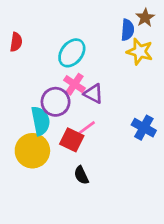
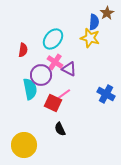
red semicircle: (16, 42) -> (23, 50), moved
yellow star: (140, 52) -> (90, 38), moved
yellow circle: (32, 151) -> (24, 145), moved

